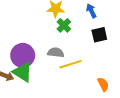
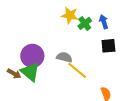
green cross: (64, 25) -> (85, 23), moved
yellow line: (71, 64) -> (77, 70), turned 50

